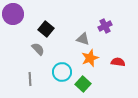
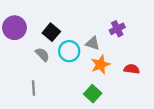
purple circle: (13, 14) -> (14, 28), moved
cyan circle: (62, 72) -> (69, 51), moved

